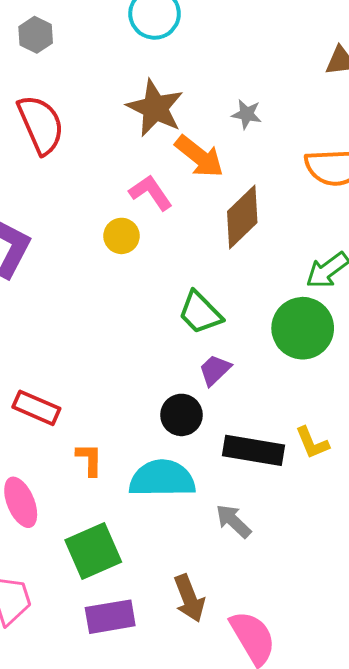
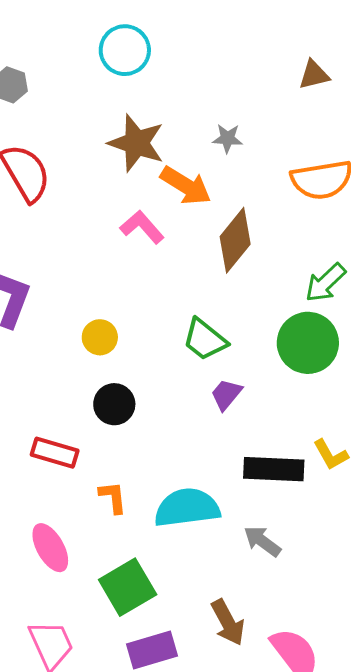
yellow circle: (121, 236) -> (100, 337), moved
black circle: (181, 415) -> (114, 404), moved

